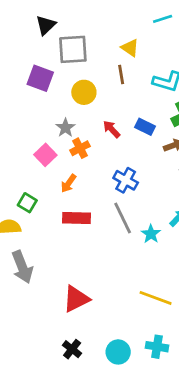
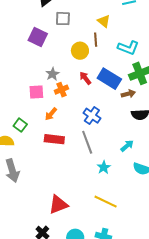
gray square: (73, 49) -> (63, 19), size x0.7
yellow circle: (84, 92) -> (80, 51), moved
blue rectangle: (145, 127) -> (109, 79), size x1.6
pink square: (45, 155) -> (36, 92), turned 35
cyan star: (151, 234) -> (104, 167), moved
red triangle: (76, 299) -> (58, 205), moved

